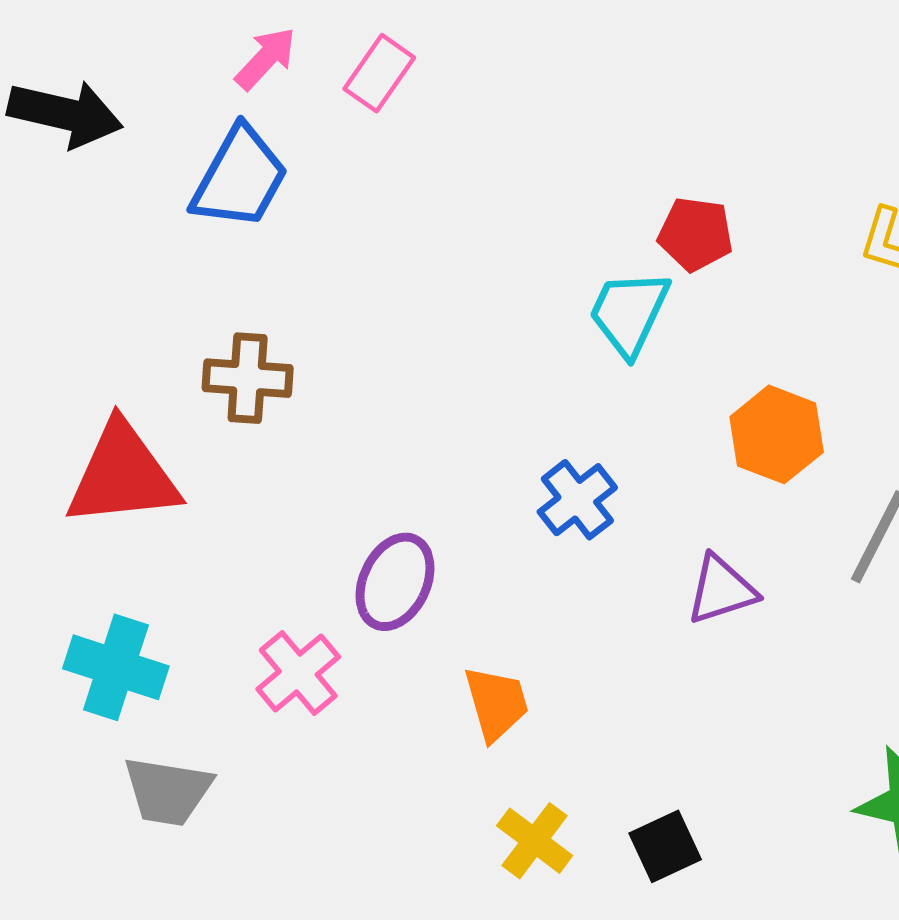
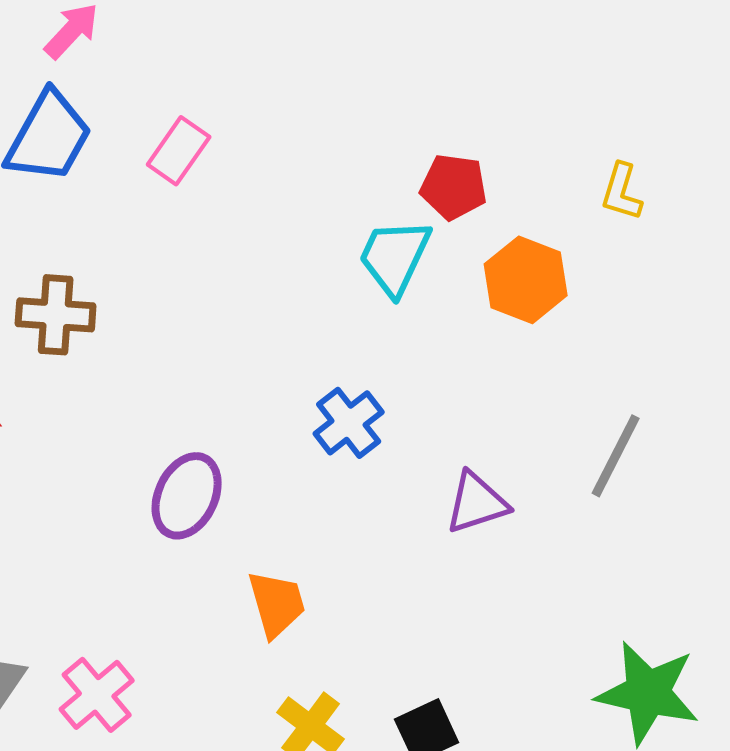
pink rectangle: (379, 73) -> (179, 151), moved
orange hexagon: (777, 434) -> (526, 280), moved
pink cross: (298, 673) -> (97, 695), moved

